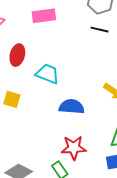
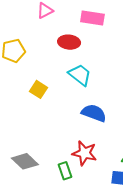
red ellipse: (17, 55) -> (69, 42), moved, turned 65

